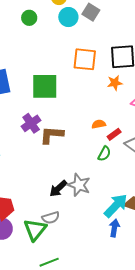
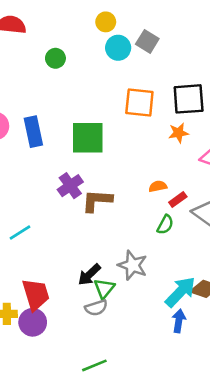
green circle: (29, 18) -> (55, 58), moved
black arrow: (58, 189) -> (89, 275), moved
green triangle: (35, 230) -> (104, 288), moved, size x0.7

